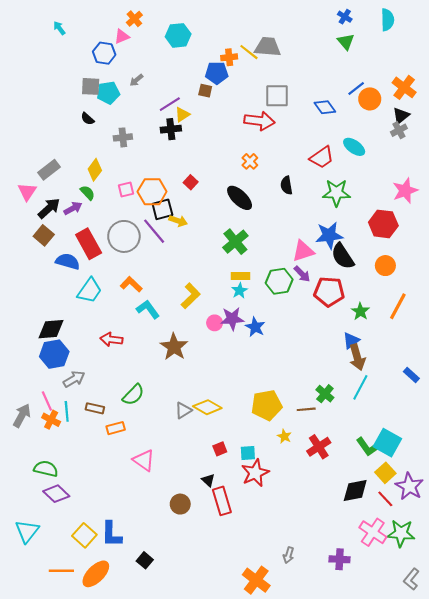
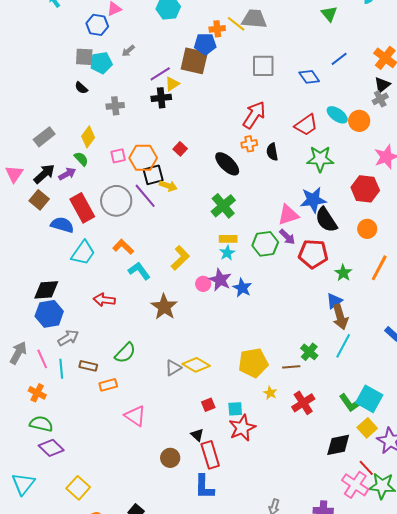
brown square: (205, 91) -> (194, 61), size x2.0
orange circle: (370, 99) -> (359, 121), moved
red arrow: (259, 121) -> (254, 115), moved, turned -64
orange cross: (250, 161) -> (249, 144), moved, turned 35
pink triangle: (27, 192) -> (14, 174), moved
purple star: (232, 319) -> (220, 280), turned 30
gray arrow: (22, 416) -> (18, 353), moved
orange cross: (51, 420) -> (37, 393), moved
red line: (385, 499) -> (366, 468), moved
blue L-shape: (111, 534) -> (204, 487), moved

